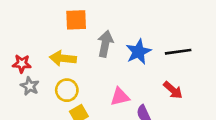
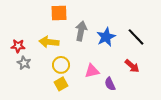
black line: (178, 52) -> (136, 37), turned 54
yellow circle: (67, 90) -> (61, 65), moved

